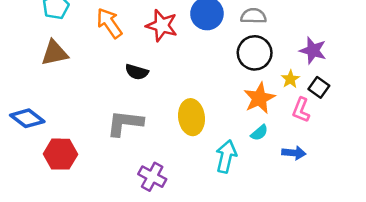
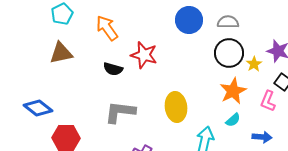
red star: (162, 25) -> (144, 55), moved
black semicircle: (137, 72) -> (113, 69), moved
yellow star: (290, 79) -> (254, 64), moved

